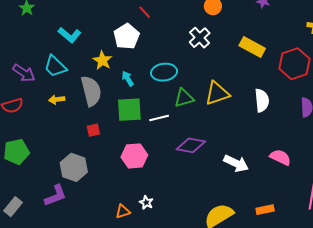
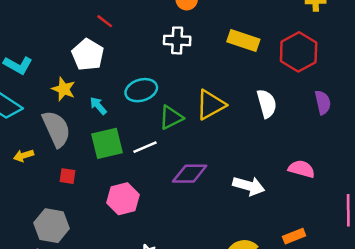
white cross: (200, 38) -> (177, 40), turned -35
yellow arrow: (57, 99) -> (24, 156), moved
red square: (93, 130) -> (68, 176), turned 32

